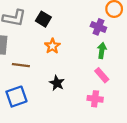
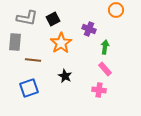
black square: (43, 19) -> (53, 19), turned 32
purple cross: (98, 27) -> (89, 29), moved
orange star: (52, 46) -> (61, 43), size x1.5

